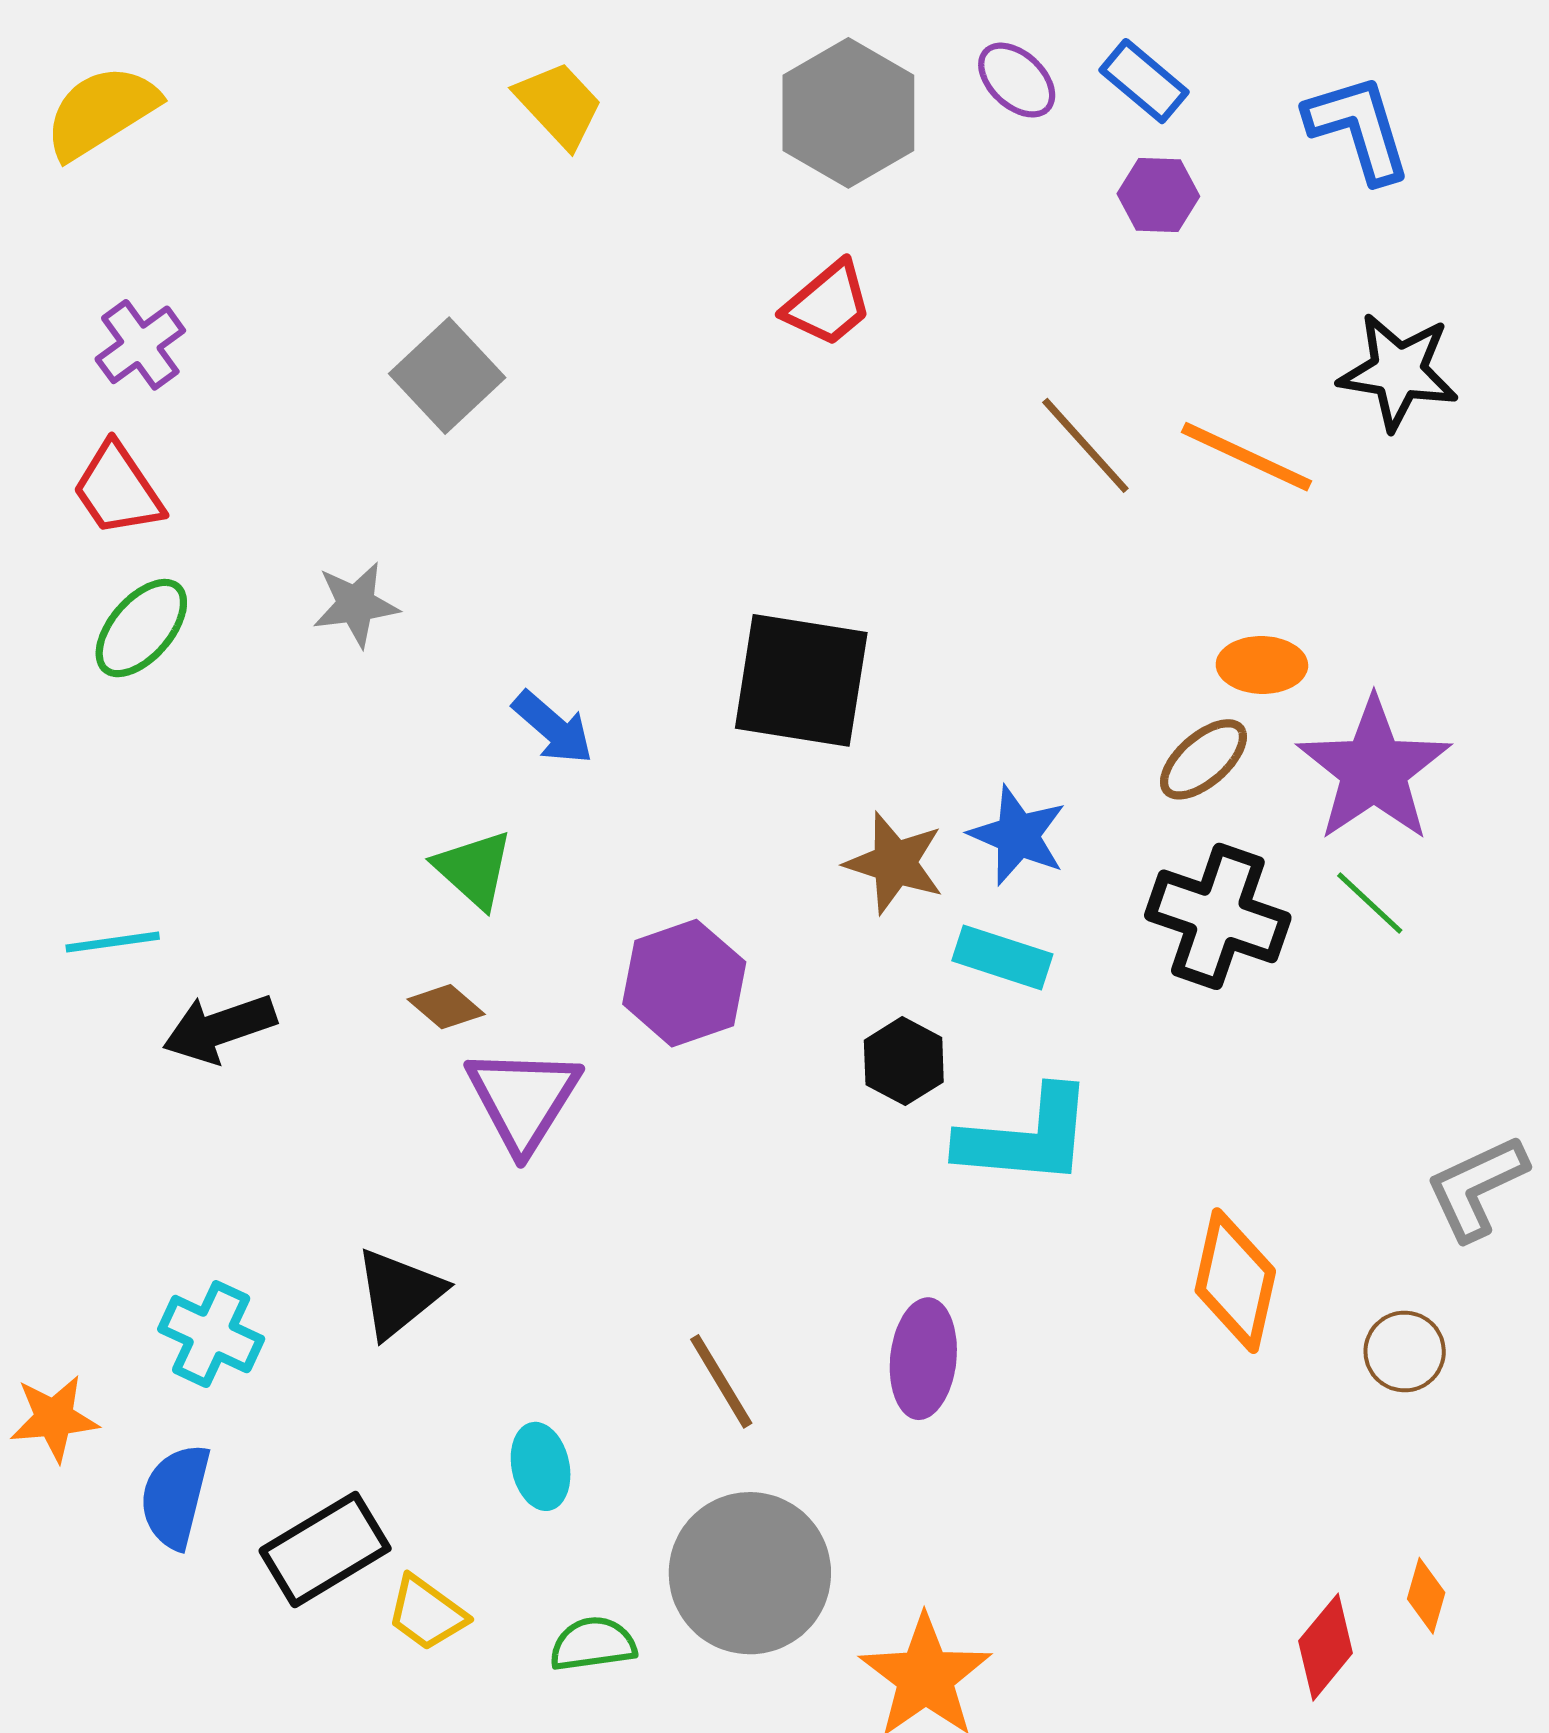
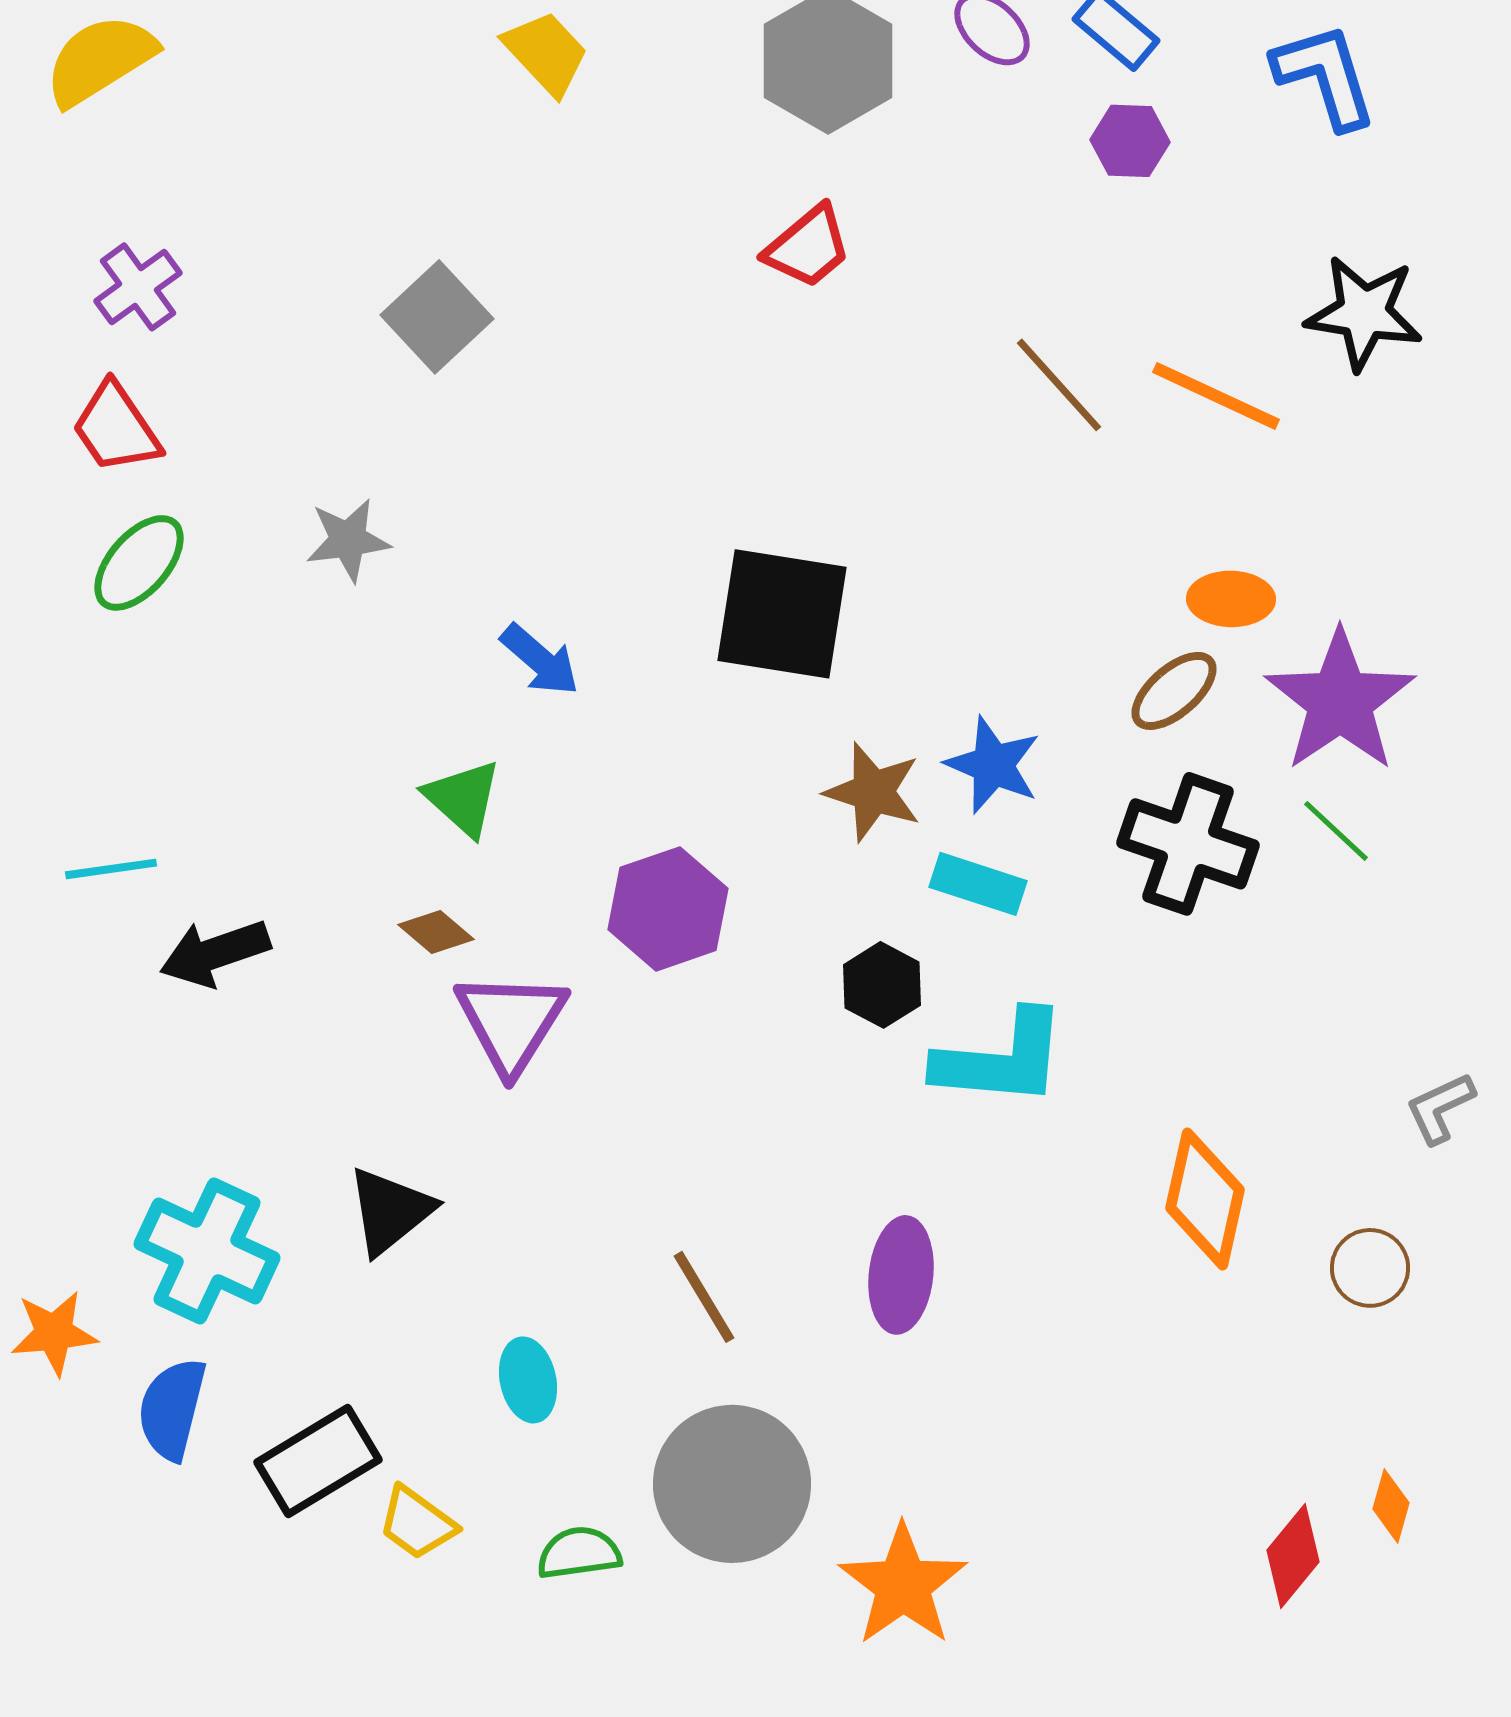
gray L-shape: (1476, 1187) -> (1440, 1108), size x0.7
cyan cross: (211, 1334) -> (207, 1251), size x1.4

